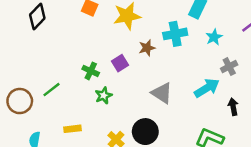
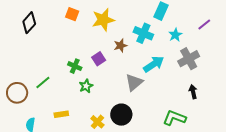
cyan cross: (175, 34) -> (143, 33), turned 36
gray cross: (229, 67) -> (189, 59), size x1.5
cyan arrow: (207, 88) -> (154, 64), moved
gray triangle: (162, 93) -> (134, 82), turned 48

